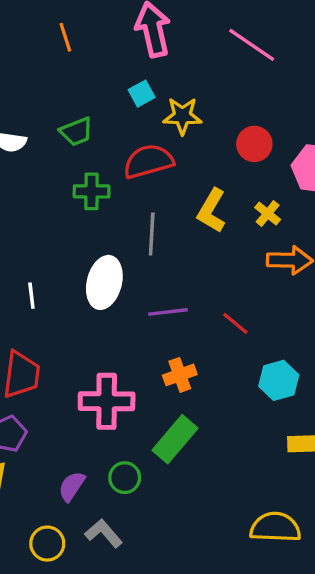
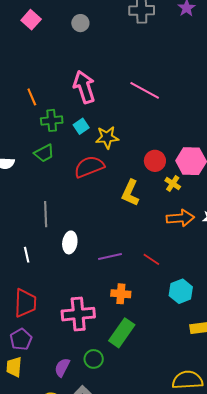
red circle: (254, 144) -> (155, 161), moved
green cross: (92, 191) -> (52, 120), moved
yellow cross: (268, 214) -> (173, 184), moved
gray line: (152, 234) -> (46, 214), moved
white ellipse: (104, 282) -> (70, 242), size x0.7
orange cross: (180, 375) -> (121, 294), turned 30

